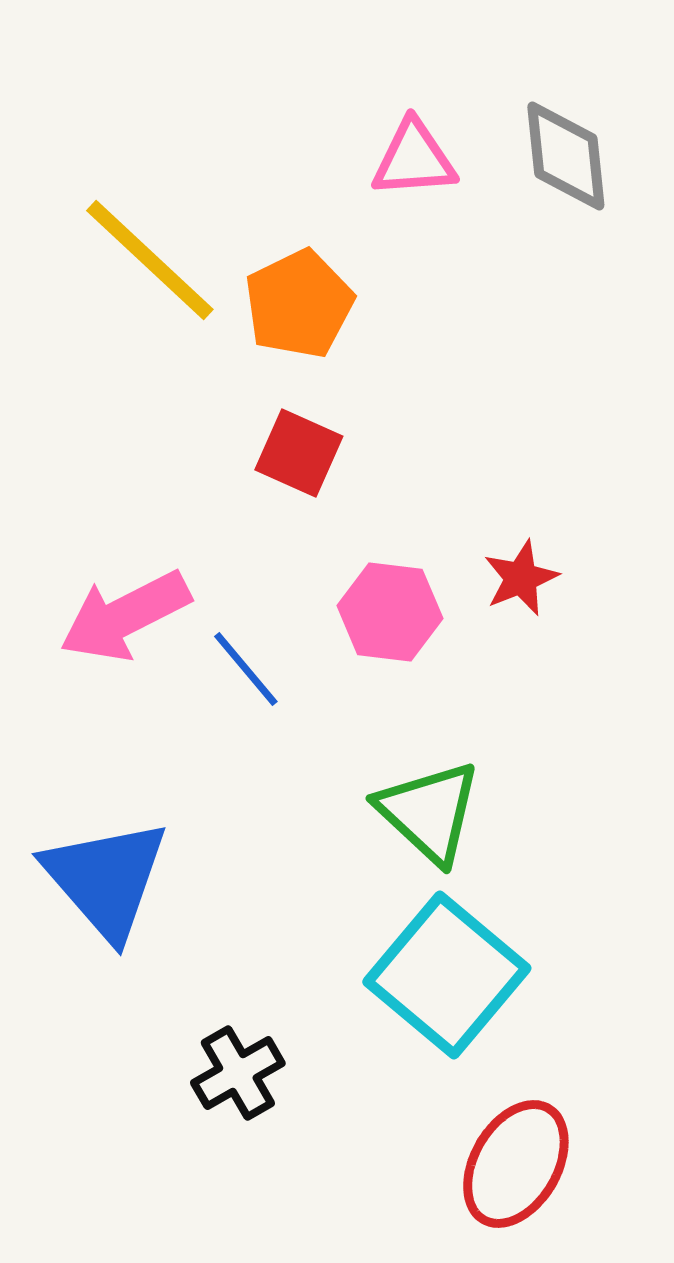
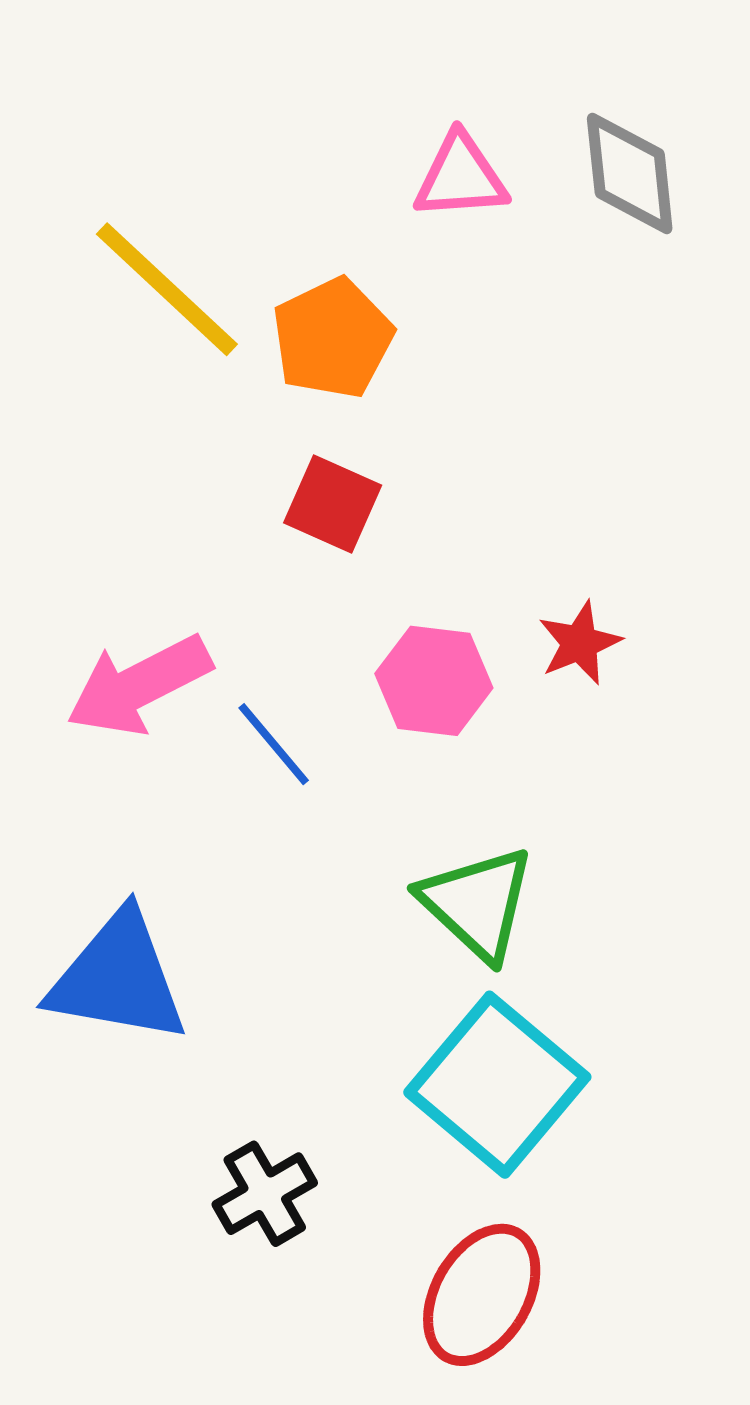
blue triangle: (106, 879) -> (118, 978), turned -39
red ellipse: (516, 1164) -> (482, 1295), moved

